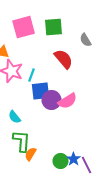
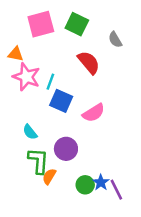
green square: (54, 27) -> (77, 24), turned 30
blue square: (40, 91) -> (61, 101), turned 30
purple circle: (52, 100) -> (66, 149), moved

